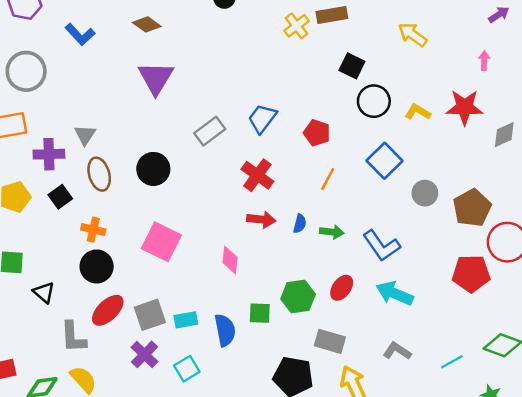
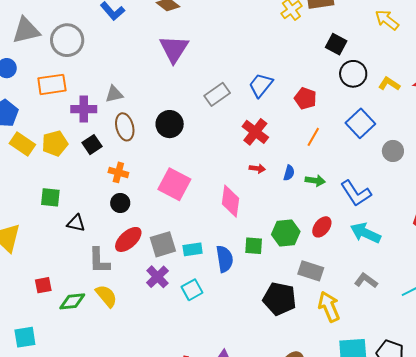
gray triangle: (85, 135) -> (114, 94), turned 42
red arrow: (261, 219) -> (257, 169), size x0.7
pink diamond: (230, 260) -> (231, 201), size x1.4
black circle: (97, 266) -> (120, 203), size x0.7
black triangle: (44, 293) -> (76, 223), turned -30

